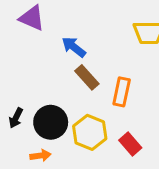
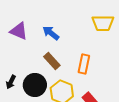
purple triangle: (32, 18) -> (19, 31), moved
brown rectangle: (87, 77) -> (52, 61), moved

